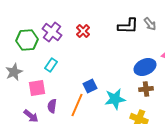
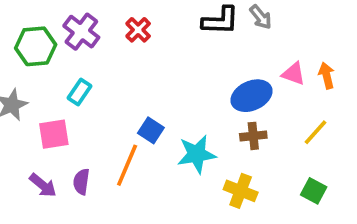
blue square: (90, 86) -> (151, 130), turned -32
purple semicircle: (52, 106) -> (81, 182), moved

